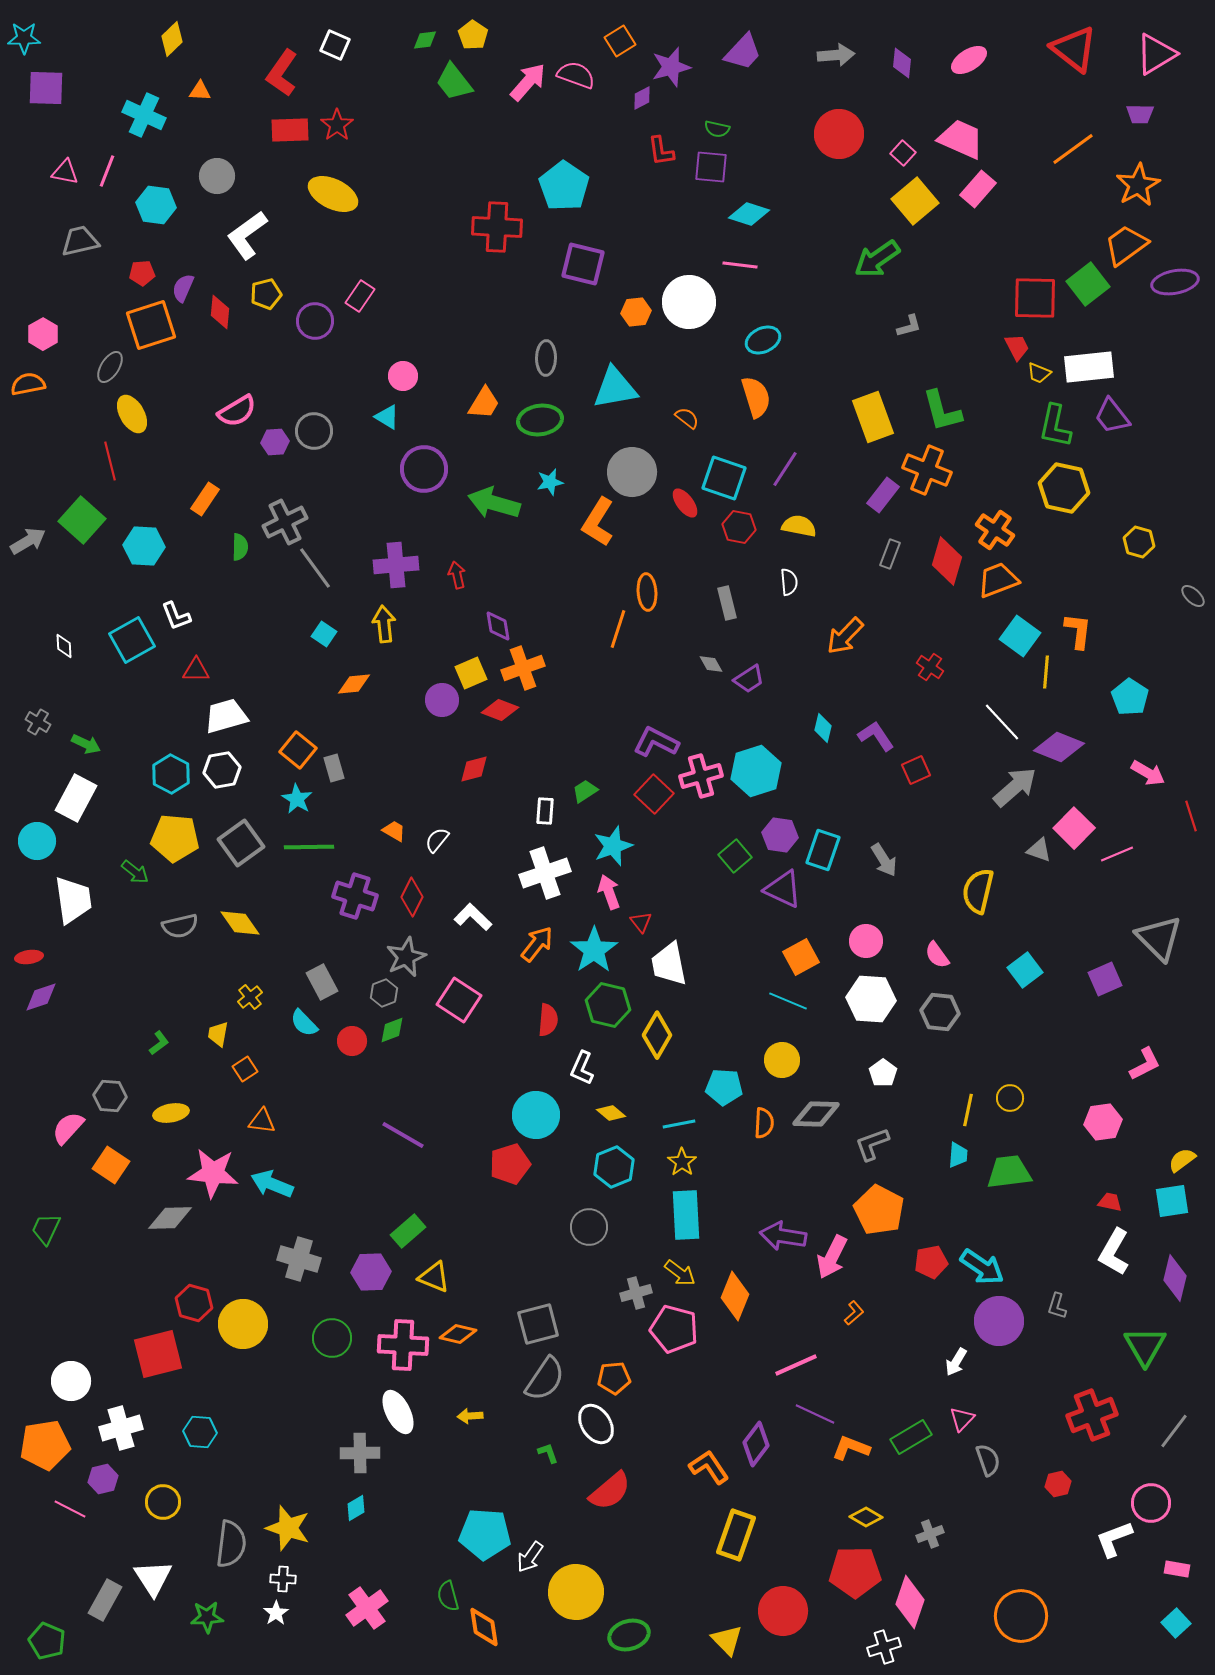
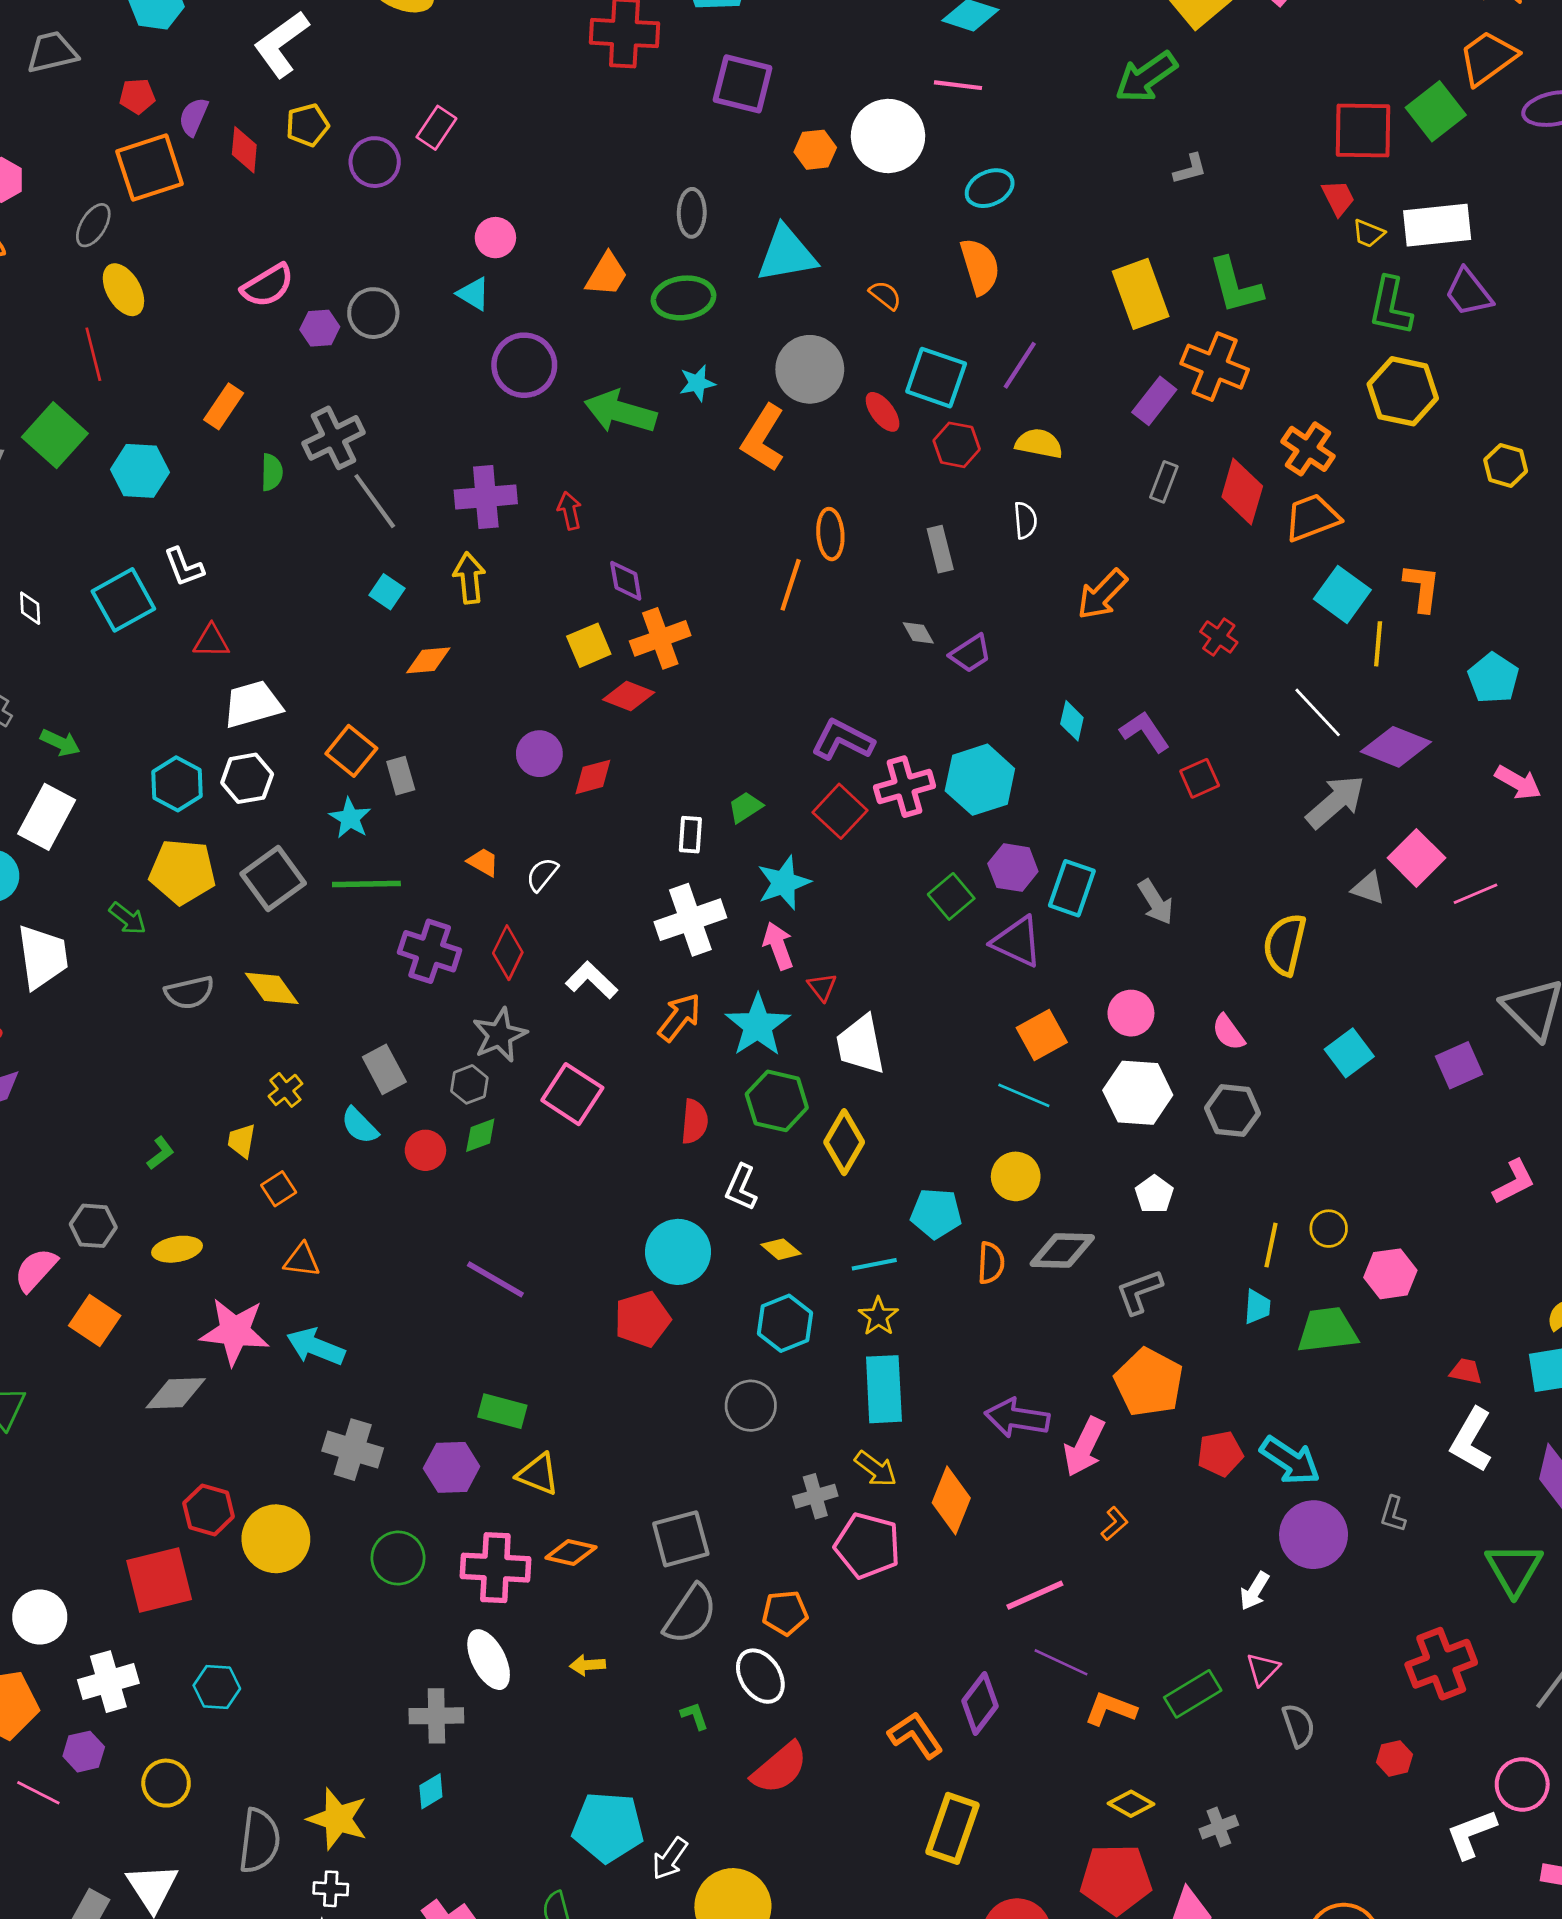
purple circle: (442, 700) -> (539, 754), moved
pink hexagon: (1103, 1122) -> (1390, 1274), moved
green rectangle: (408, 1231) -> (502, 1411), turned 56

